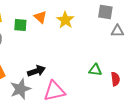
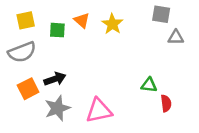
black arrow: (36, 71) -> (55, 79), moved
red semicircle: (115, 79) -> (166, 103), moved

